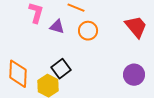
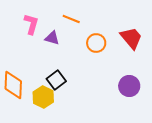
orange circle: (88, 31) -> (96, 43), moved

